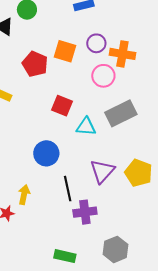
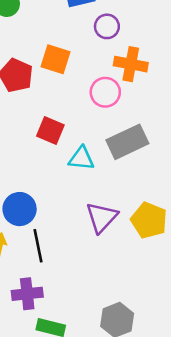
purple circle: (96, 43) -> (107, 26), moved
blue circle: (46, 153) -> (20, 209), moved
black line: (68, 189) -> (38, 246), moved
purple cross: (85, 212) -> (27, 294), moved

